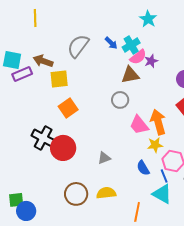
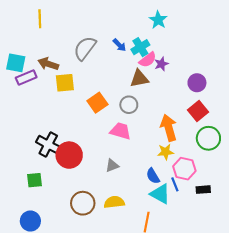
orange square: (68, 108) -> (97, 103), moved
pink trapezoid: (139, 125) -> (120, 131), moved, turned 145
cyan triangle: (162, 194) -> (160, 194), moved
green square: (16, 200) -> (35, 180), moved

